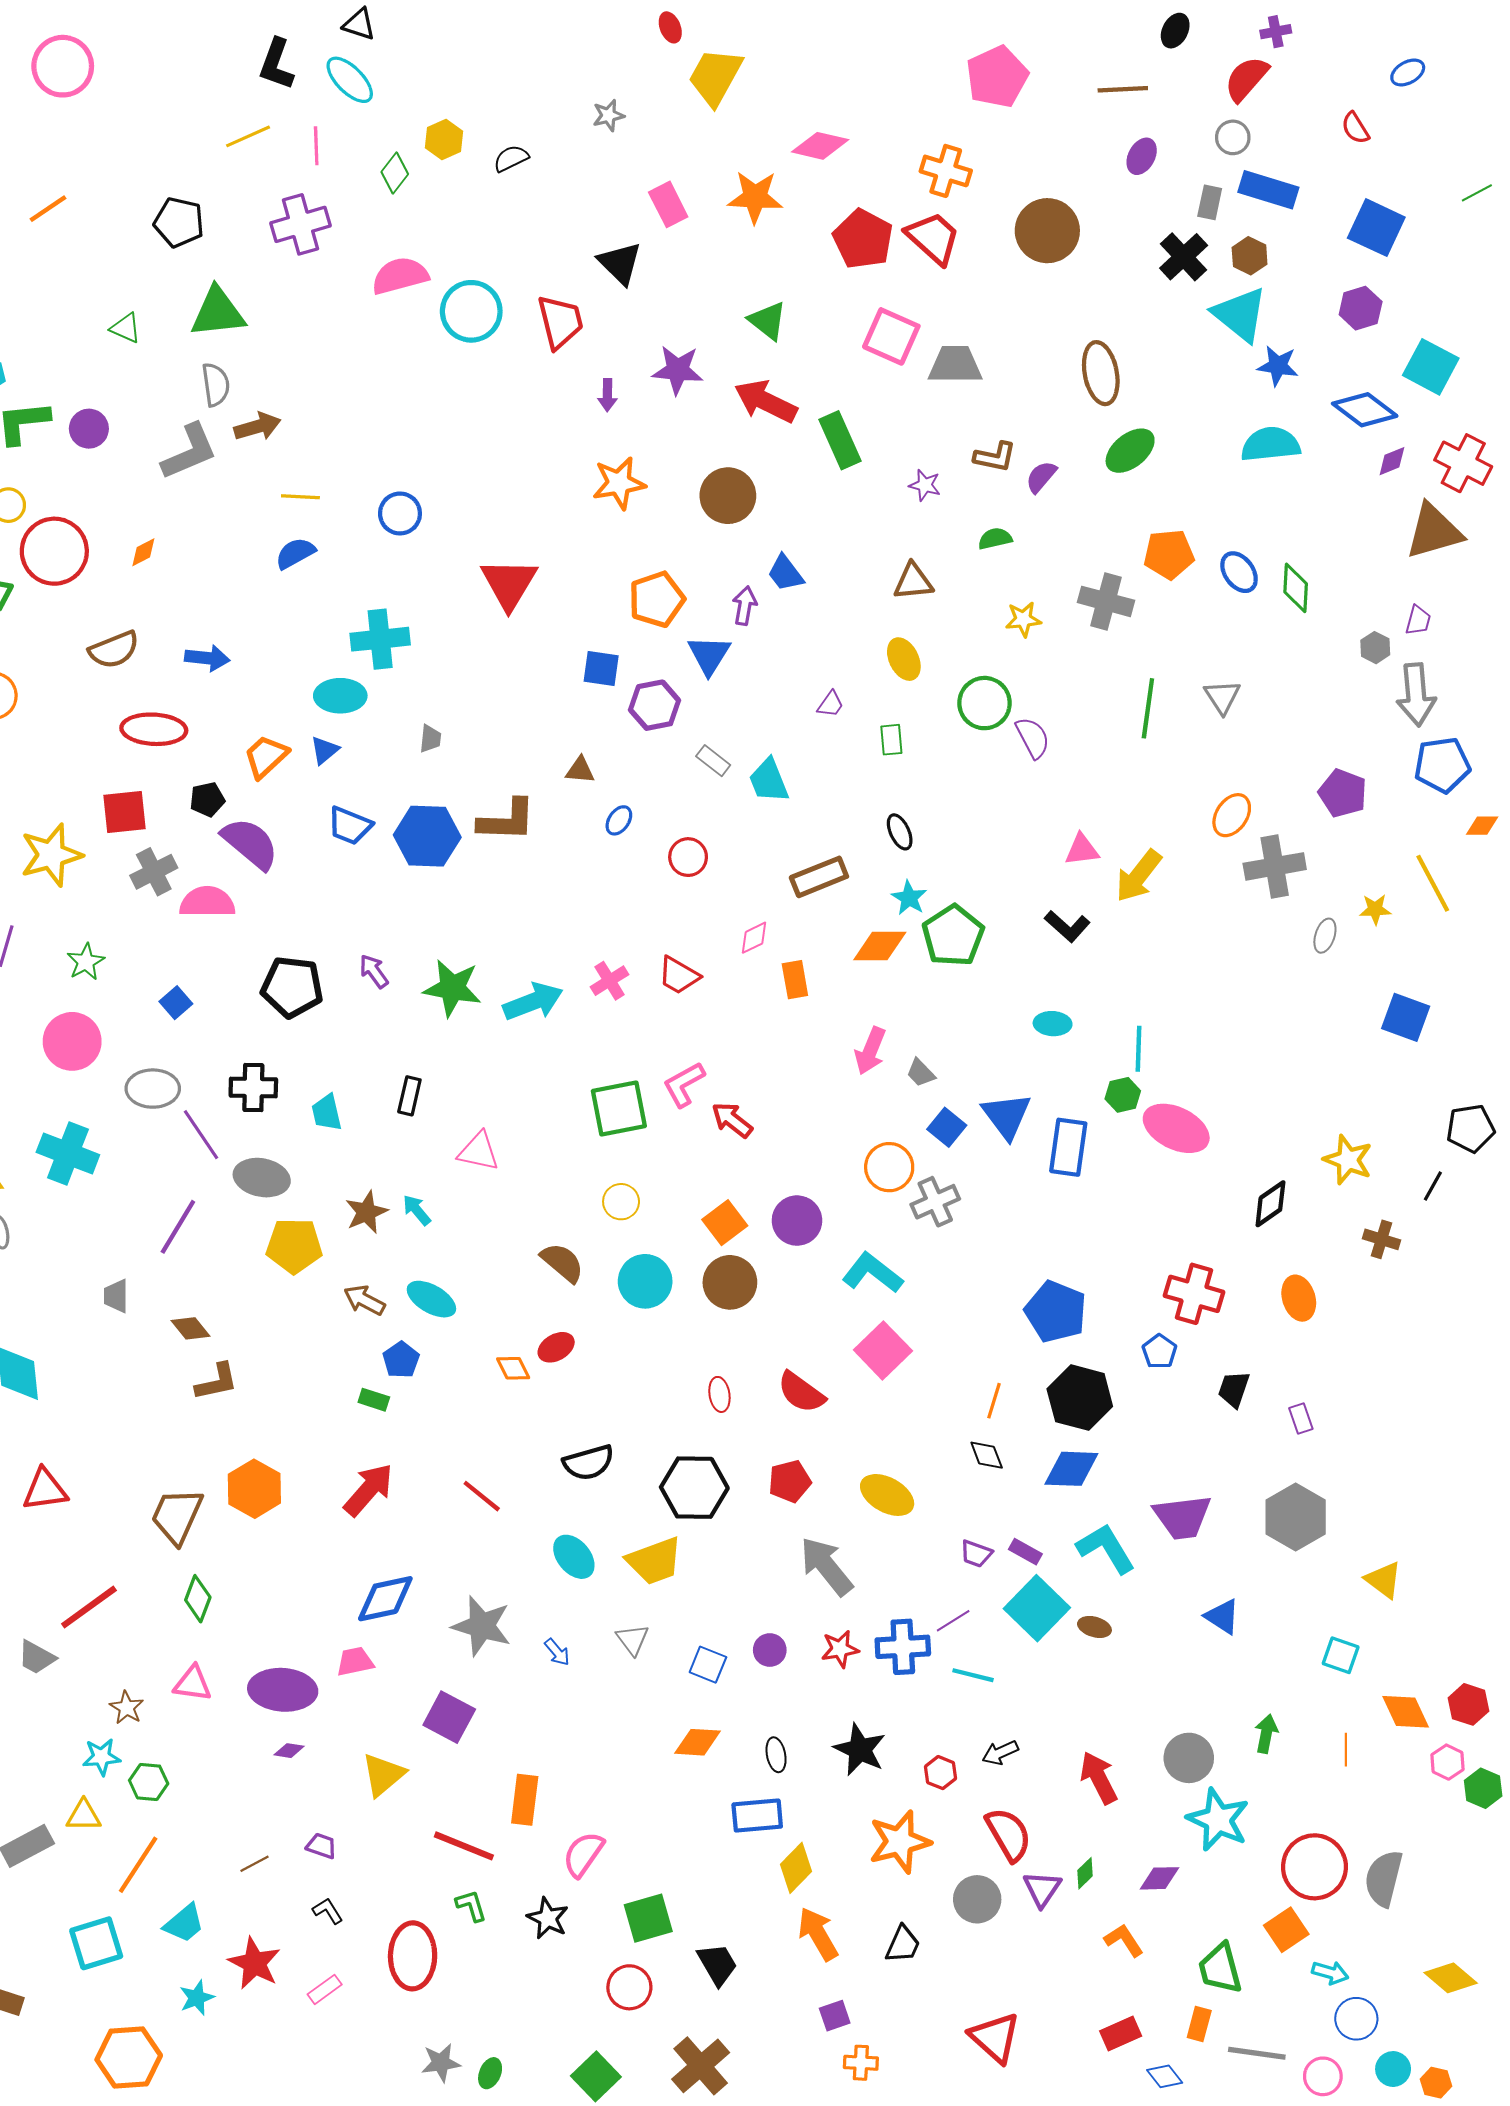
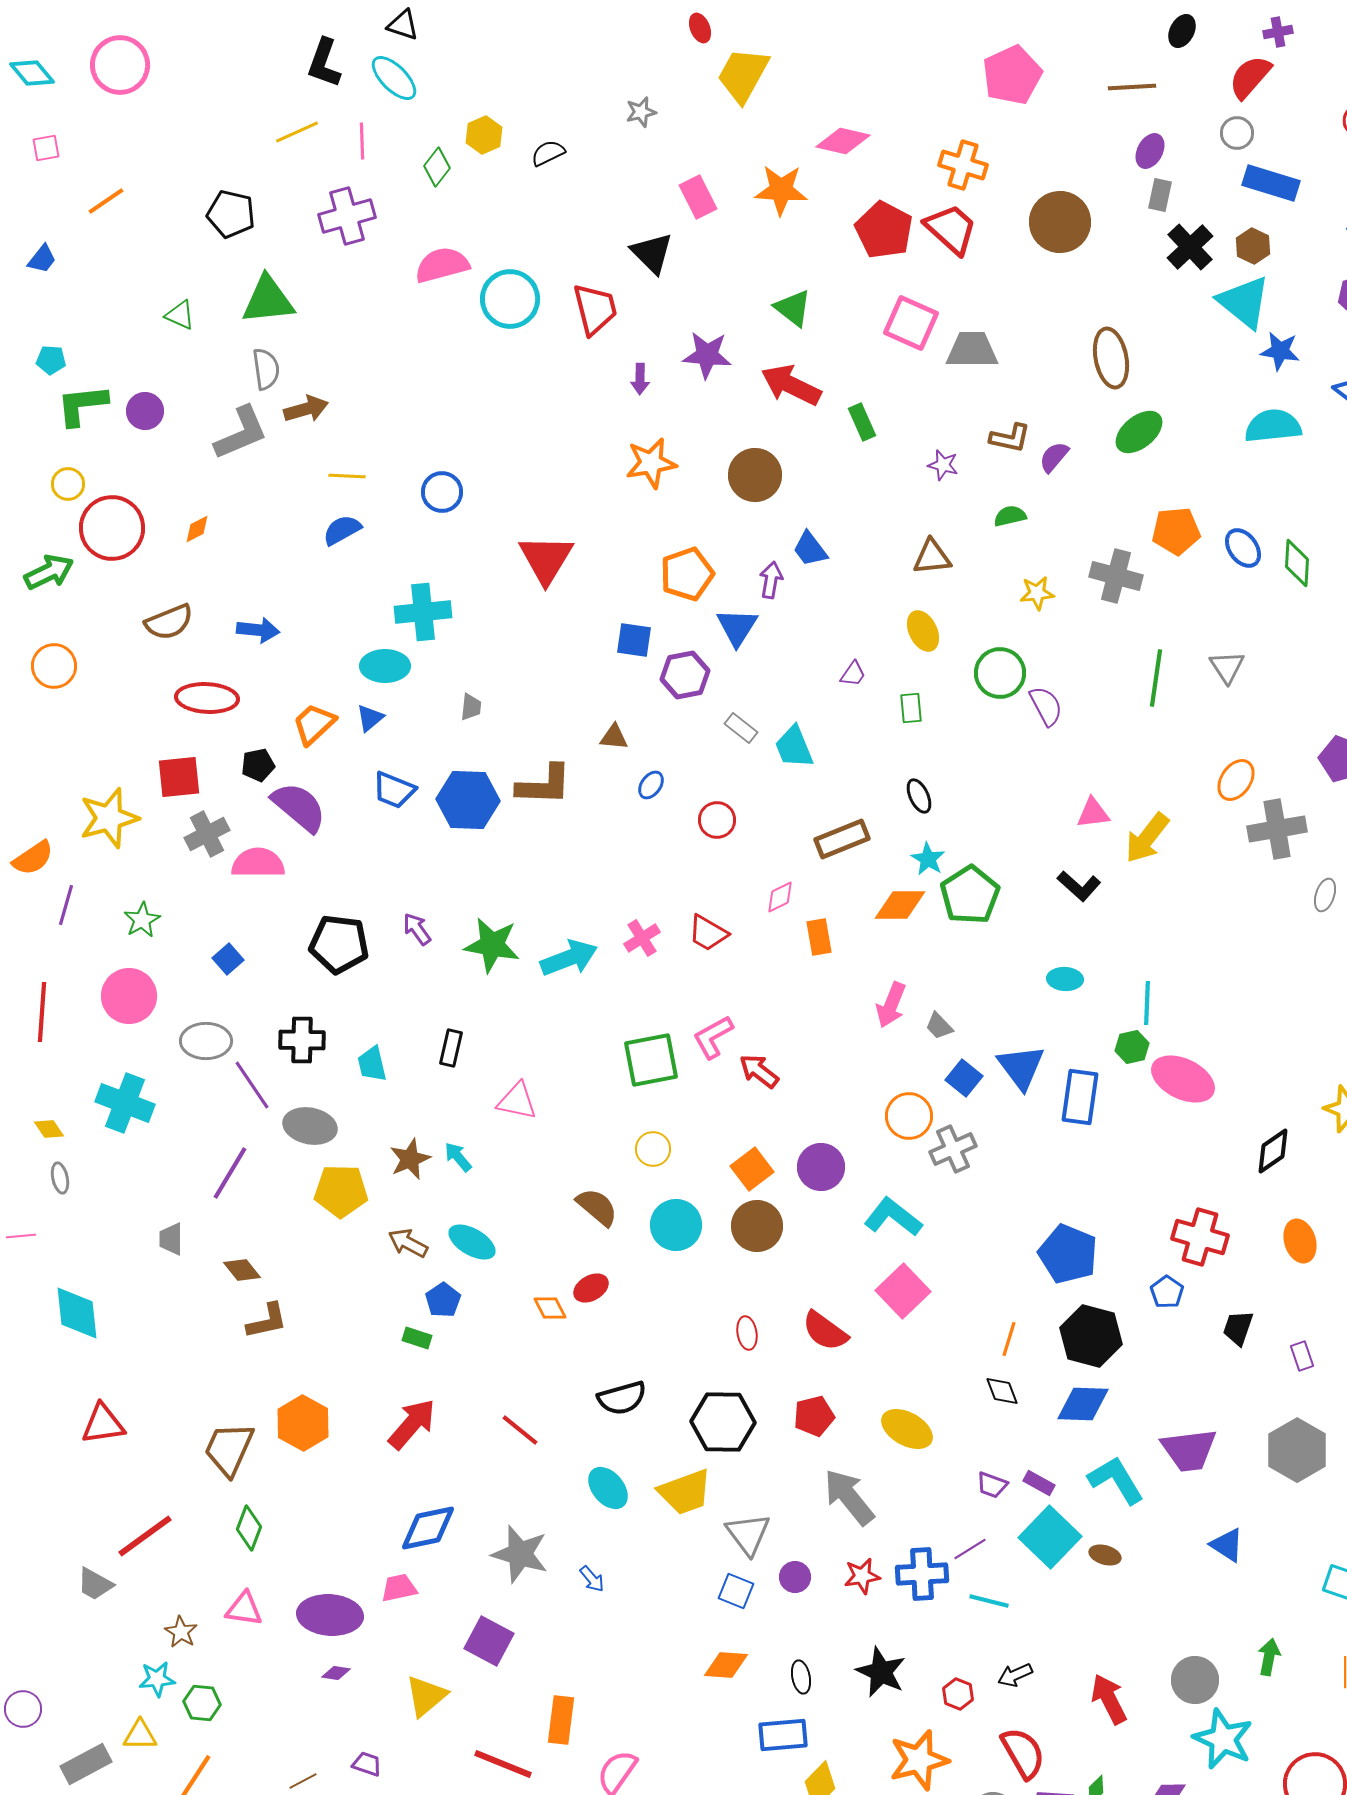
gray rectangle: (1210, 202) -> (1160, 195), moved
green rectangle: (840, 440) -> (862, 422), size x0.7
gray triangle: (633, 1640) -> (748, 1534), moved, size x1.4

